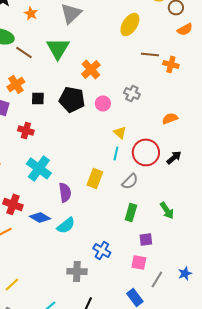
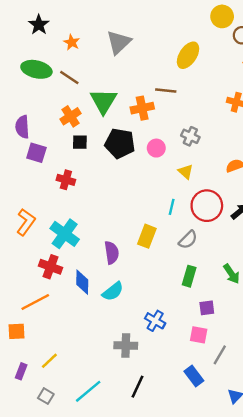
green triangle: (58, 48) -> (103, 101), moved
brown line: (24, 52) -> (69, 78), moved
brown line: (150, 54) -> (166, 90), moved
orange cross: (91, 69) -> (142, 108), turned 30
orange cross: (16, 84) -> (71, 116), moved
yellow triangle: (120, 132) -> (186, 172), moved
cyan cross: (39, 168) -> (65, 234), moved
blue diamond: (40, 217) -> (82, 282), turned 60

